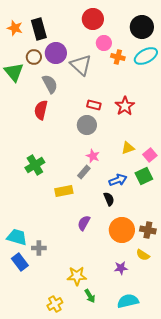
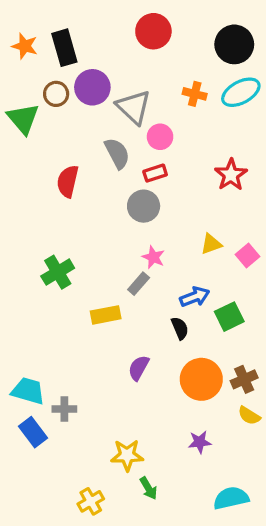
pink circle: (104, 43) -> (160, 137), moved
gray semicircle: (50, 84) -> (117, 153), moved
red rectangle: (94, 105) -> (155, 173), turned -32
red star: (125, 106) -> (231, 175), moved
green square: (144, 176) -> (229, 317), moved
brown cross: (148, 230) -> (244, 379), turned -35
yellow semicircle: (143, 255) -> (249, 416), moved
cyan semicircle: (128, 301) -> (231, 498), moved

